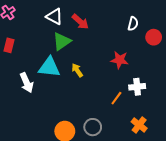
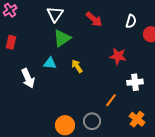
white triangle: (54, 17) -> (55, 14), turned 36
red arrow: (80, 22) -> (94, 19), moved
cyan triangle: (49, 67) -> (50, 63), size x0.6
orange line: (116, 98) -> (111, 100), moved

